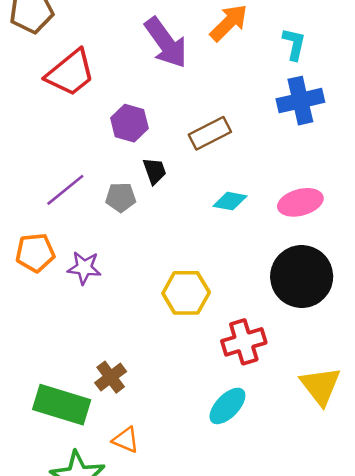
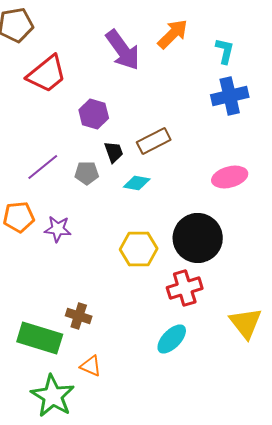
brown rectangle: (210, 133) -> (154, 141), moved
cyan diamond: (230, 201) -> (137, 183), moved
black circle: (302, 277) -> (198, 238), moved
brown cross: (111, 377) -> (79, 316), turned -35

